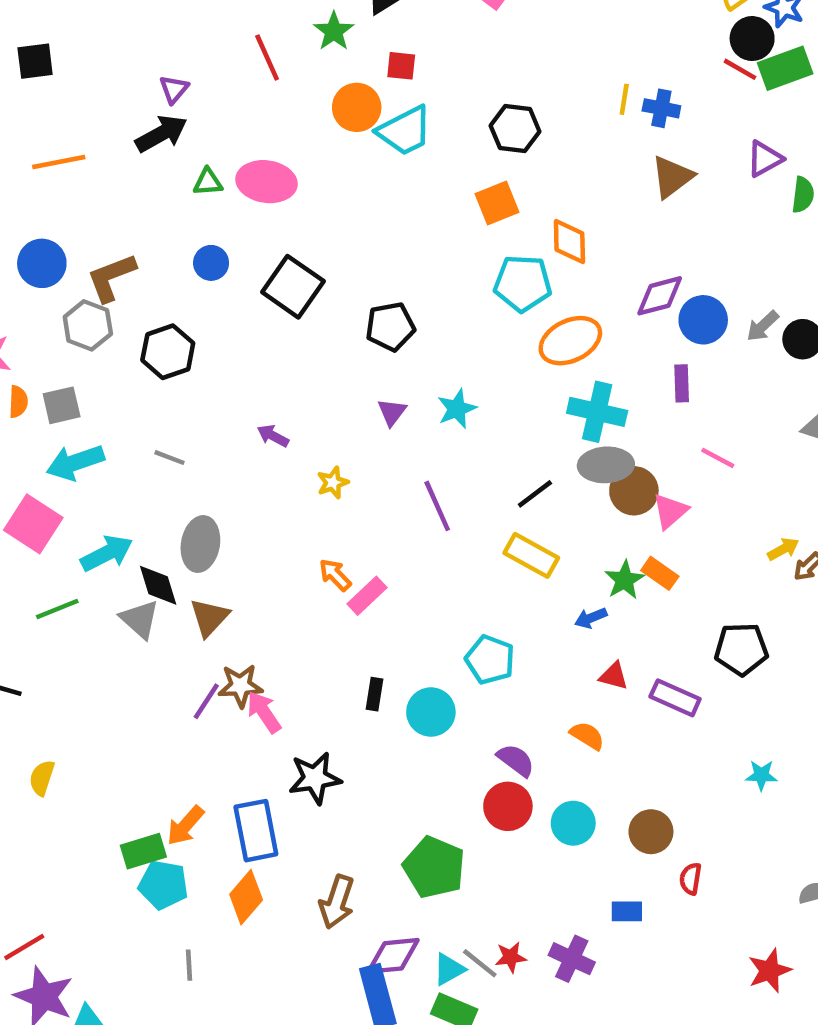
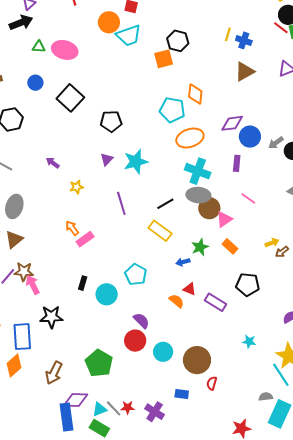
orange square: (497, 203) -> (164, 59), moved
cyan star: (457, 409) -> (136, 162), size x1.4
orange rectangle: (660, 573) -> (230, 246), moved
orange semicircle: (587, 736) -> (177, 301), moved
brown circle: (651, 832) -> (197, 360), size x1.4

